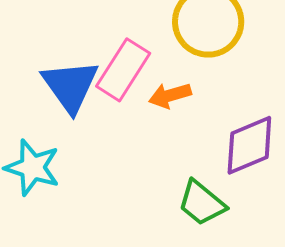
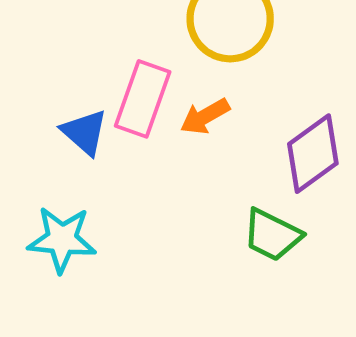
blue triangle: (70, 86) -> (85, 132), size x0.7

